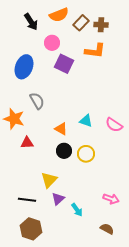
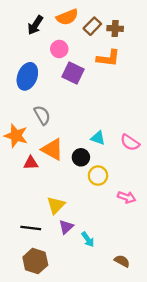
black arrow: (31, 22) -> (35, 25), turned 66
orange triangle: (61, 129) -> (52, 149), moved, size x1.5
black circle: (64, 151) -> (81, 157), moved
pink arrow: (111, 199) -> (127, 197), moved

